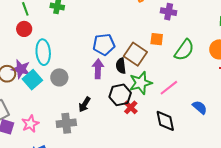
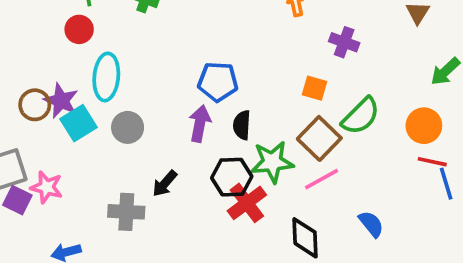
brown square: (135, 54) -> (319, 138), moved
red cross: (131, 107) -> (247, 203), size x1.5
pink star: (30, 124) -> (47, 187), moved, turned 30

